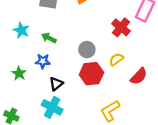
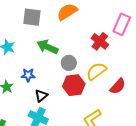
green arrow: (49, 38) -> (48, 47), moved, size x1.5
yellow semicircle: (116, 59) -> (96, 71), size x1.5

